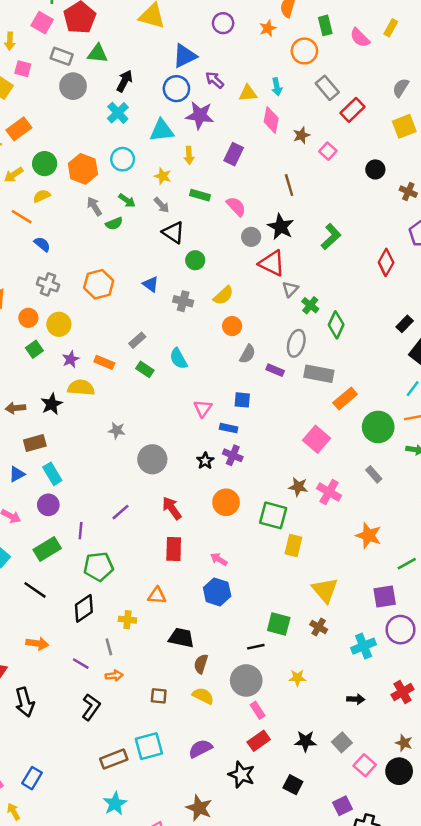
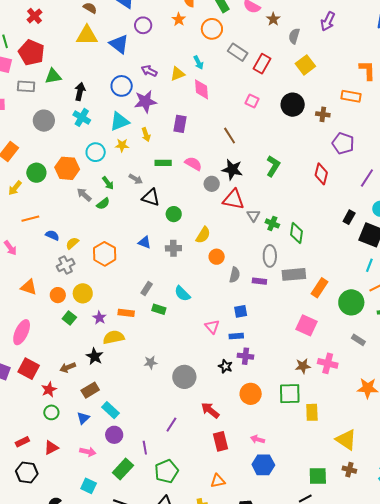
blue triangle: (185, 56) -> (119, 44), moved, turned -40
gray circle: (73, 86) -> (44, 121), moved
brown star: (301, 135) -> (273, 19), moved
black circle: (375, 169) -> (293, 105), size x1.5
yellow star: (163, 176) -> (122, 145), moved
yellow semicircle: (42, 196) -> (72, 243), moved
green arrow: (127, 200) -> (108, 183), turned 32
orange line: (22, 217) -> (30, 219), turned -30
gray cross: (48, 284) -> (66, 265), turned -30

